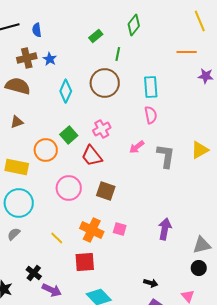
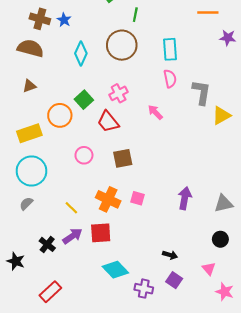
brown cross: (27, 58) -> (40, 19), turned 30
pink arrow: (137, 147) -> (155, 112), turned 84
gray L-shape: (166, 156) -> (201, 92), moved
yellow rectangle: (17, 167) -> (29, 133), turned -30
pink circle: (69, 188) -> (84, 155), size x0.7
brown square: (106, 191) -> (123, 158), turned -30
gray triangle: (202, 245) -> (224, 204), moved
purple arrow: (52, 290) -> (72, 236), moved, turned -60

